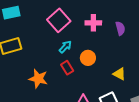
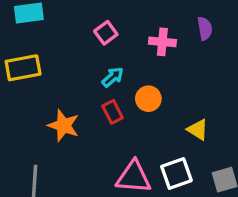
pink square: (59, 20) -> (106, 33), size x0.6
purple semicircle: (120, 28) -> (205, 28), moved

